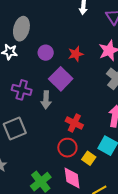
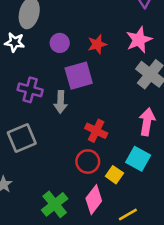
purple square: (61, 79) -> (79, 76), turned 30
pink diamond: (72, 178) -> (94, 200), turned 45

